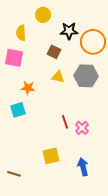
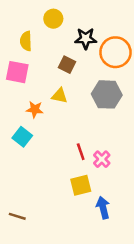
yellow triangle: (58, 77) -> (60, 96), moved
cyan square: (18, 110) -> (22, 137), turned -35
yellow square: (51, 156) -> (81, 185), moved

